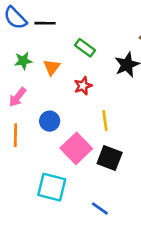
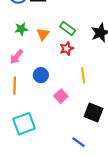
green rectangle: (85, 48) -> (68, 29), moved
pink square: (76, 148) -> (61, 96), size x0.6
black square: (110, 158) -> (93, 112), moved
cyan square: (52, 187) -> (24, 124), moved, turned -35

